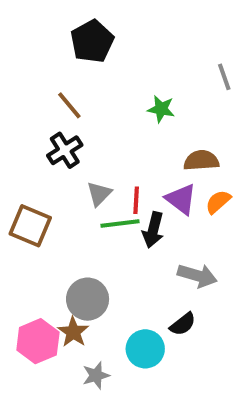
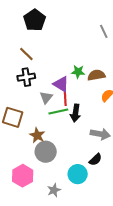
green star: (161, 109) -> (78, 72), moved
black cross: (65, 150) -> (26, 77), turned 30
purple triangle: (181, 199) -> (61, 84), moved
brown star: (73, 332) -> (37, 135), moved

